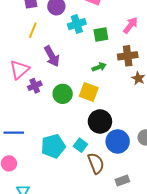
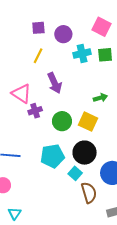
green square: (101, 34) -> (105, 55), moved
pink triangle: (19, 70) -> (21, 94), turned -50
black circle: (100, 121) -> (85, 153), moved
cyan pentagon: (53, 146) -> (52, 156), moved

